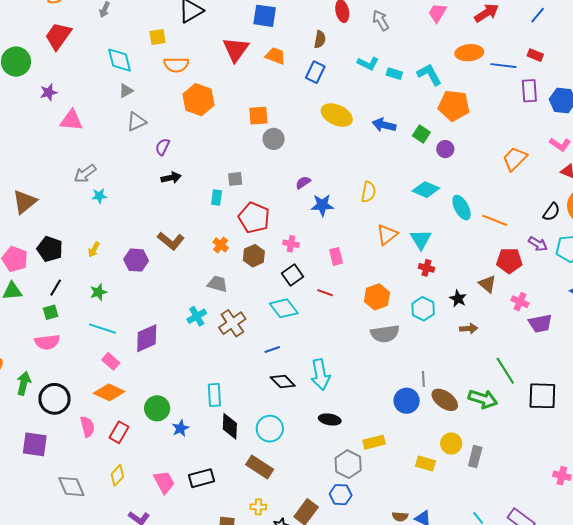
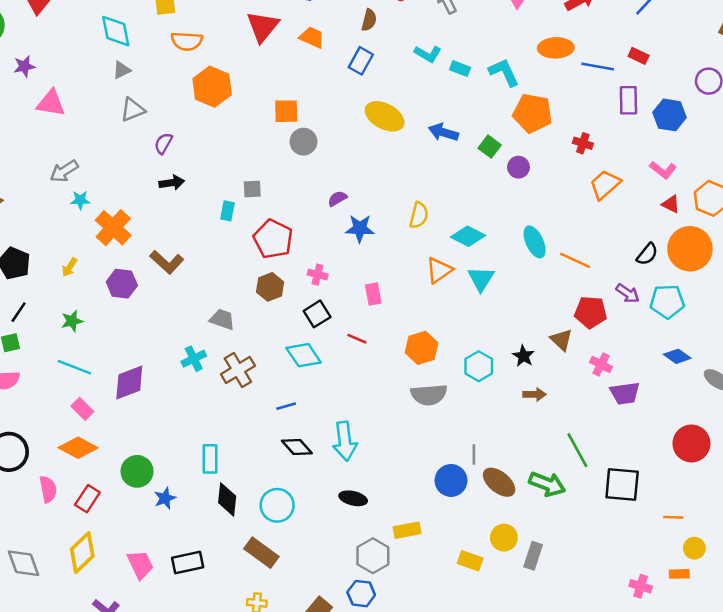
cyan diamond: (426, 190) -> (468, 236), moved
orange cross: (221, 245) -> (113, 228), moved, size x1.8
red cross: (426, 268) -> (583, 143), moved
yellow diamond: (117, 475) -> (82, 553), size x1.5

